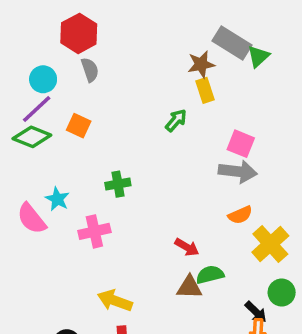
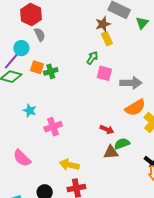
green triangle: (258, 56) -> (142, 23), moved
cyan circle: (43, 79) -> (21, 48), moved
pink square: (241, 144) -> (104, 73), moved
green cross: (118, 184) -> (51, 71), moved
orange semicircle: (240, 215) -> (135, 108), size x1.5
pink semicircle: (32, 219) -> (22, 158), moved

